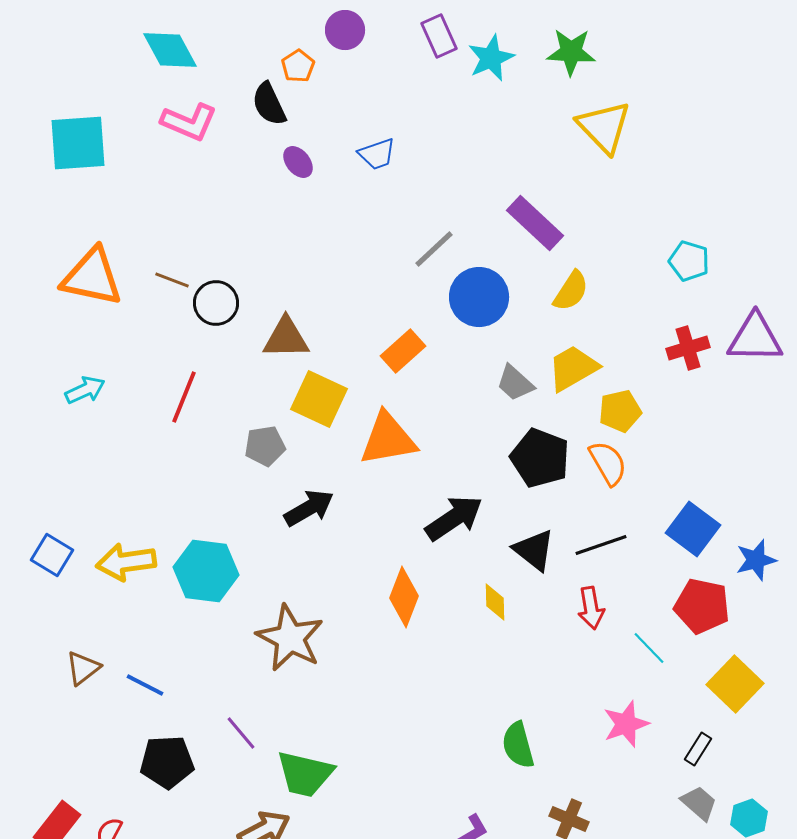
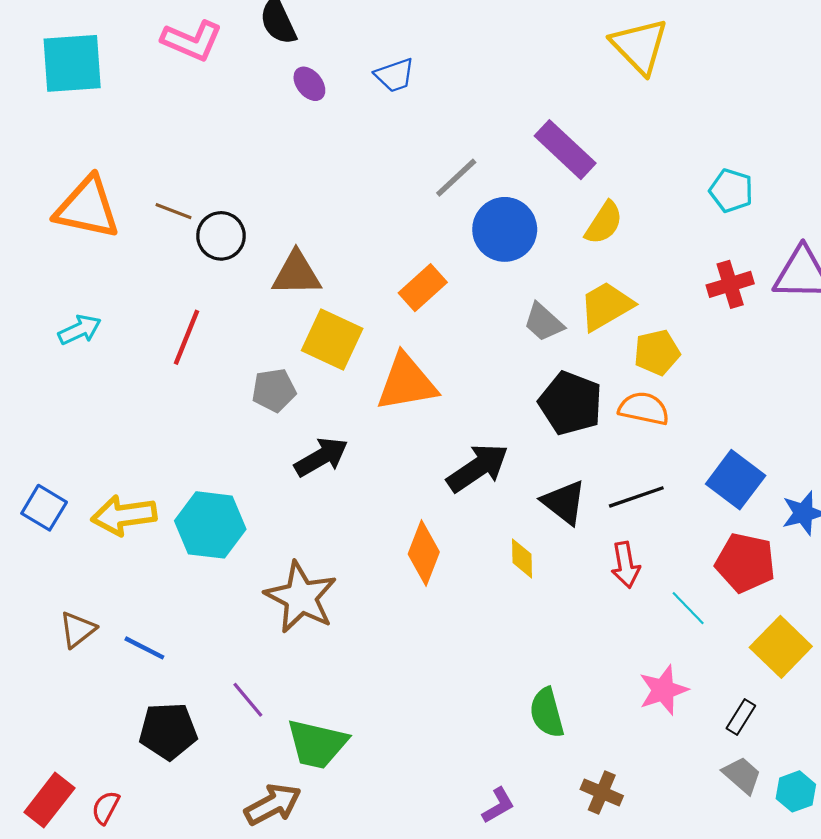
orange semicircle: (608, 463) -> (644, 408), turned -48

